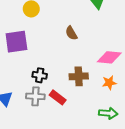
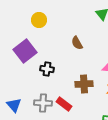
purple square: (16, 42) -> (25, 51), turned -30
black cross: (40, 75) -> (47, 69), moved

